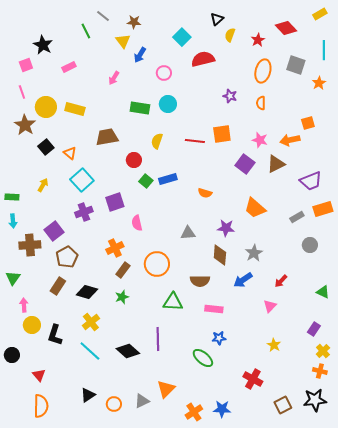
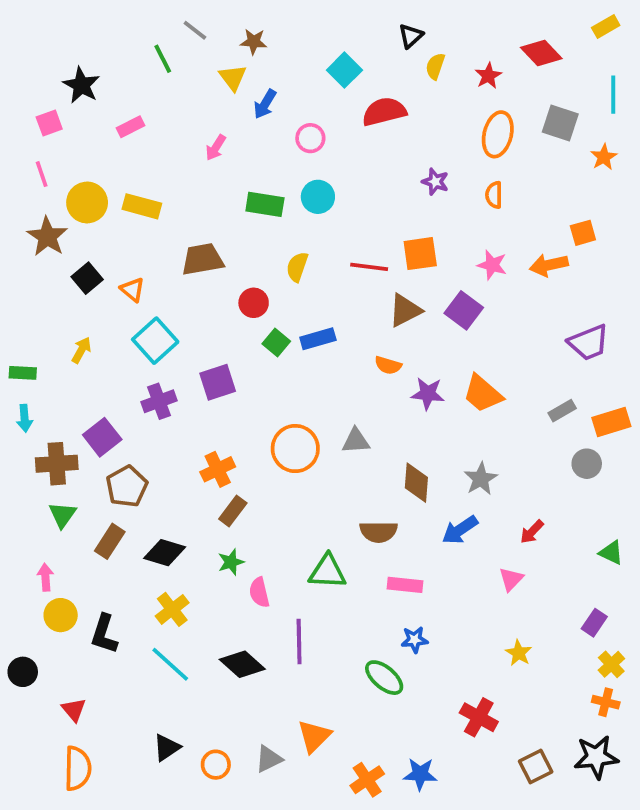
brown triangle: (276, 164) -> (405, 310), moved
orange rectangle: (323, 209) -> (611, 422), moved
pink semicircle: (137, 223) -> (259, 592), moved
purple star: (226, 228) -> (428, 394), moved
orange circle: (157, 264) -> (295, 449), moved
green triangle: (13, 278) -> (62, 515), moved

